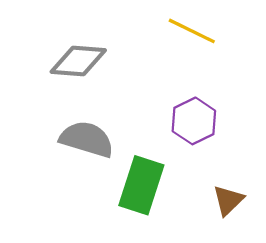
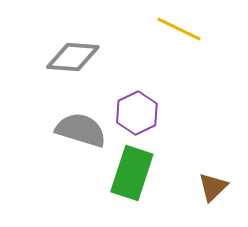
purple hexagon: (194, 121) -> (137, 113), moved

